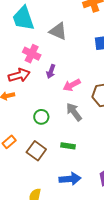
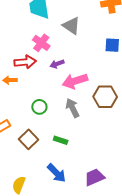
purple arrow: (51, 71) -> (57, 64), turned 40
pink arrow: (72, 85) -> (75, 81), size x1.4
blue arrow: (70, 179) -> (57, 173), turned 40

